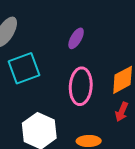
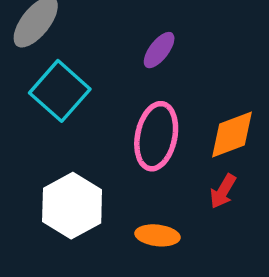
cyan square: (24, 68) -> (60, 91), turned -36

